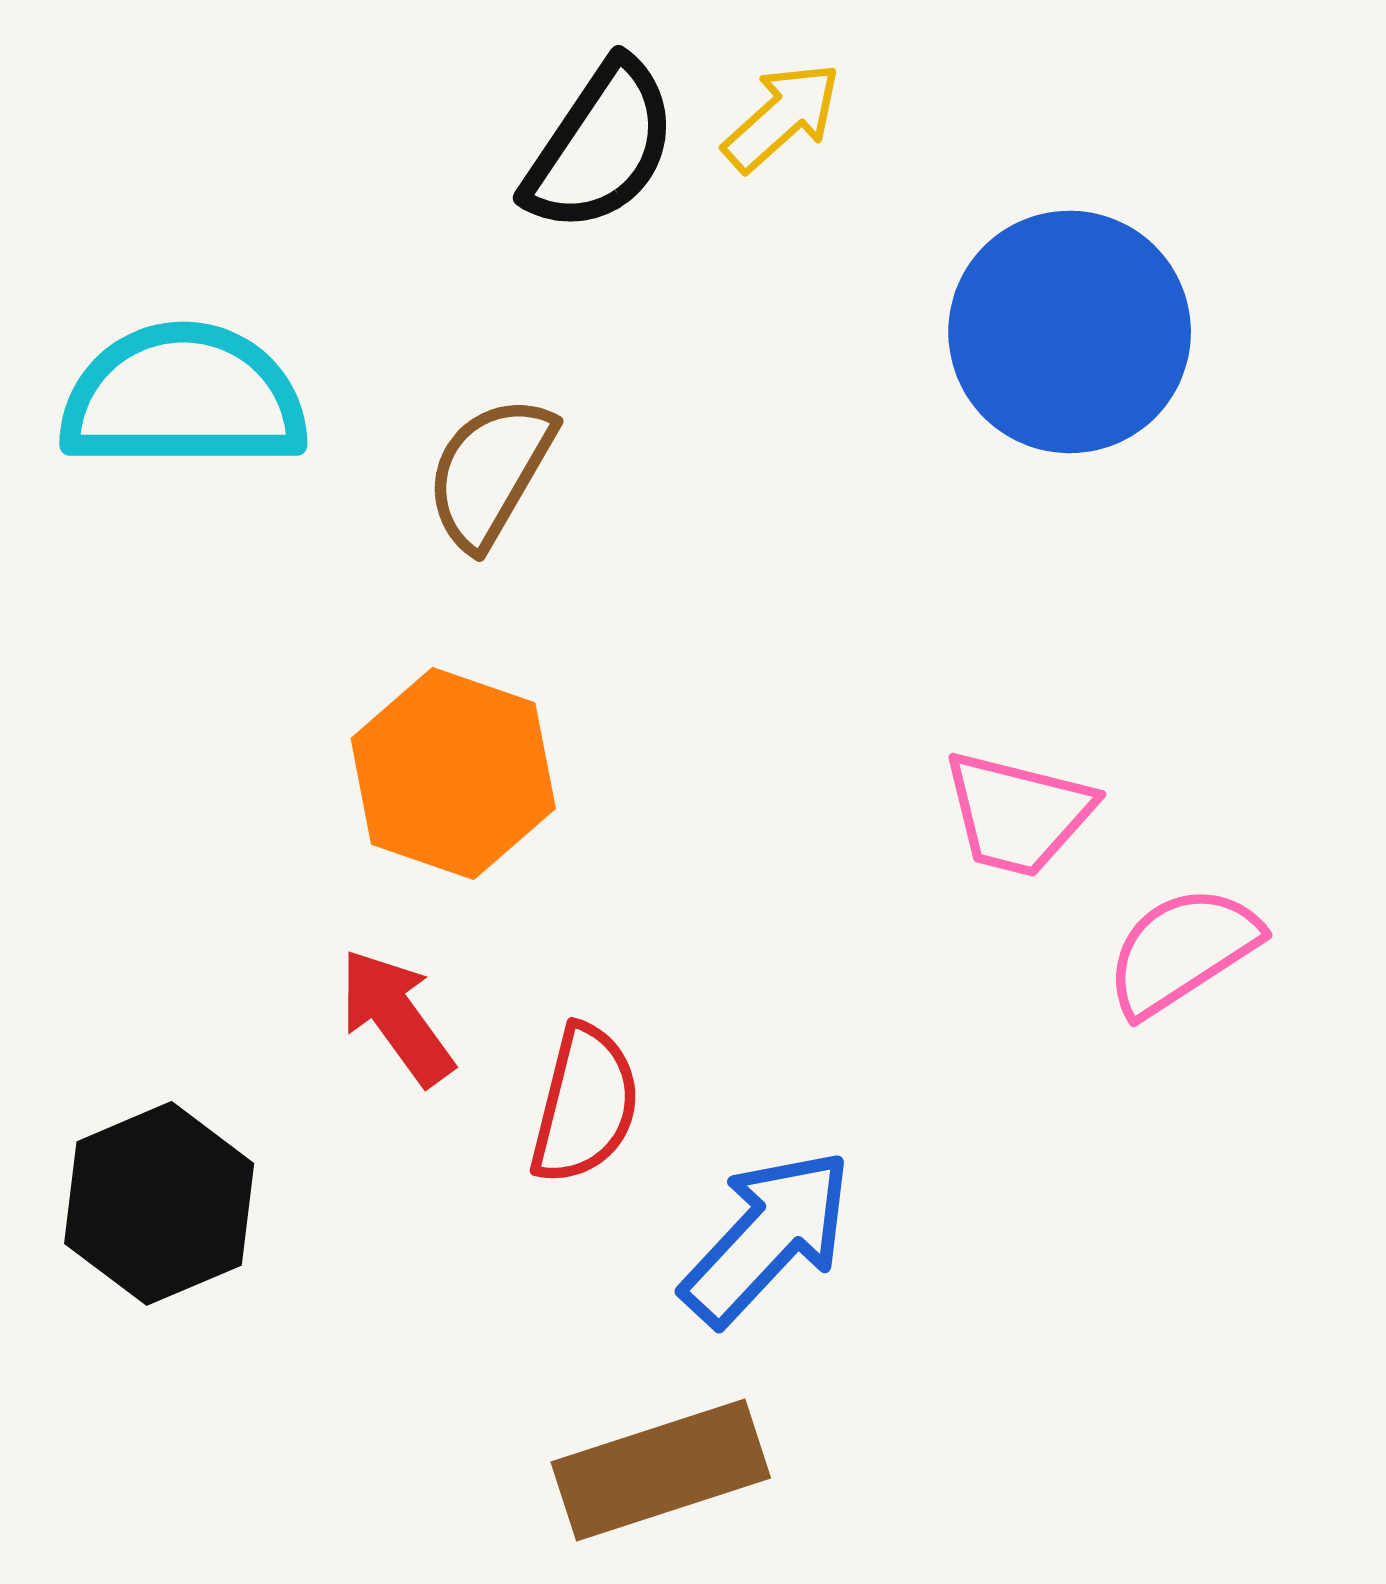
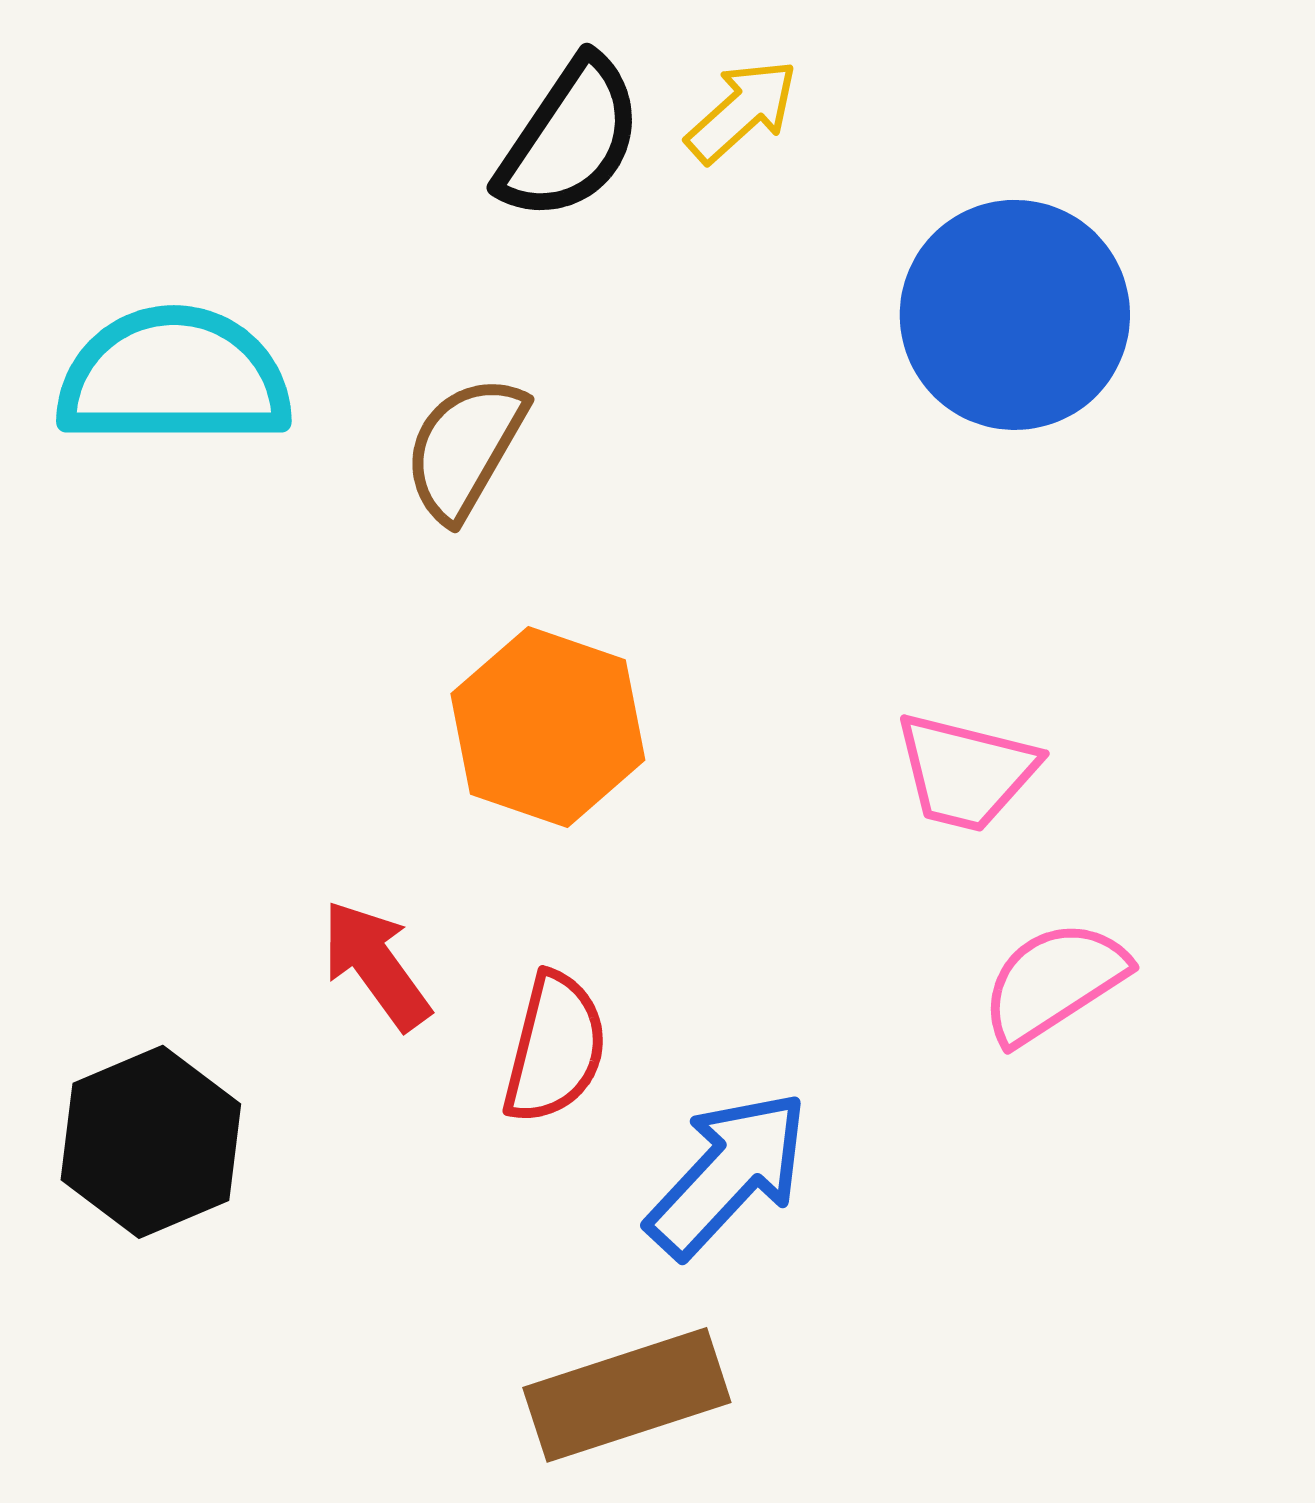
orange hexagon: (453, 773) -> (548, 727), moved
pink semicircle: (1182, 951) -> (1054, 982), moved

